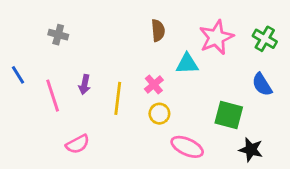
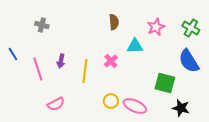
pink star: (216, 37) -> (156, 27), size x0.7
blue semicircle: (262, 84) -> (189, 61), size x1.4
yellow circle: (159, 114) -> (111, 101), moved

